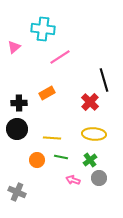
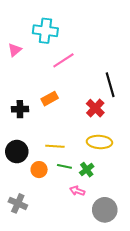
black circle: (17, 129) -> (17, 152), moved
green cross: (90, 160) -> (87, 170), moved
gray circle: (99, 178) -> (105, 210), moved, size x1.5

